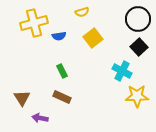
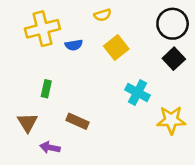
green rectangle: (62, 71) -> (46, 89), moved, turned 40
cyan cross: (122, 71) -> (138, 93), moved

